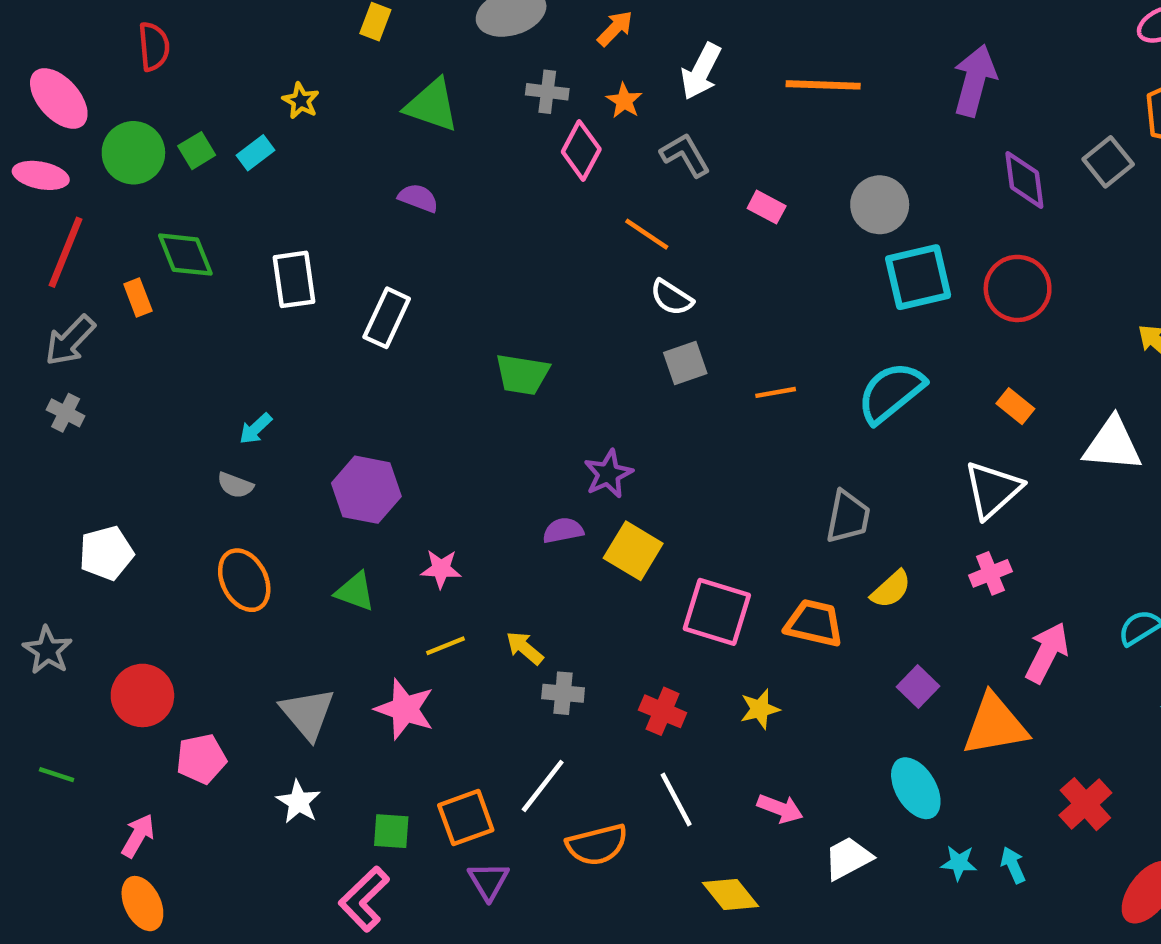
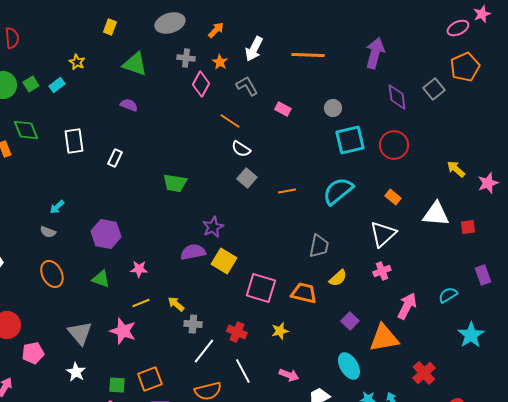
gray circle: (880, 205) -> (333, 108), size x0.7
white rectangle: (387, 318) -> (115, 158), size x0.7
gray square: (685, 363) -> (247, 178), turned -30
purple semicircle: (563, 530) -> (193, 252), size x1.4
white line: (543, 786) -> (204, 351), moved

